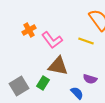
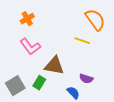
orange cross: (29, 30) -> (27, 19), moved
pink L-shape: (52, 40) -> (30, 47), moved

